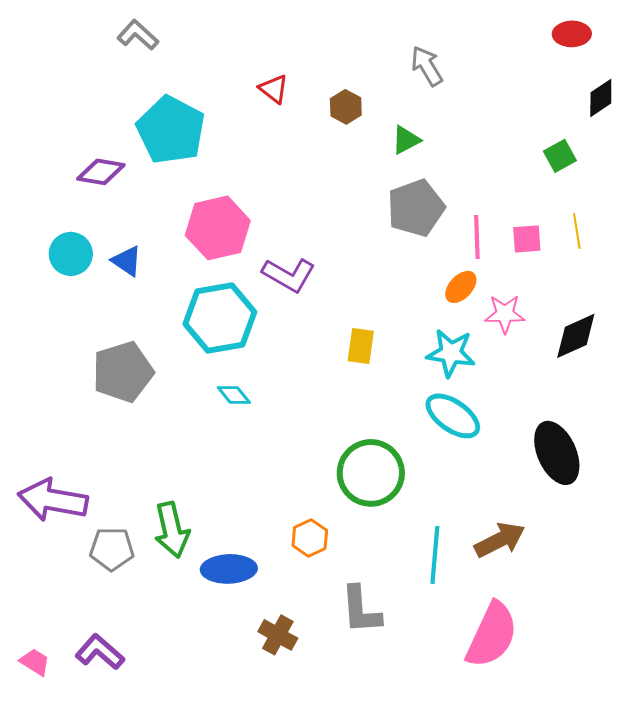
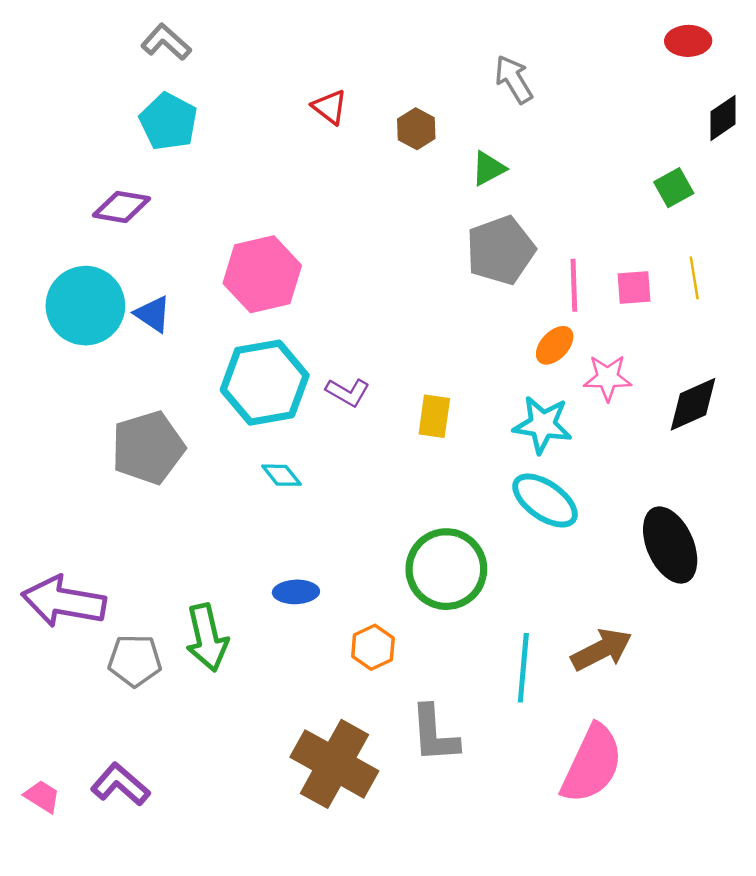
cyan pentagon: (171, 130) -> (168, 122), moved, size x0.7
cyan circle: (71, 254) -> (85, 306), size x1.5
purple L-shape: (289, 275) -> (348, 392), moved, size x0.7
blue ellipse: (229, 569) -> (296, 592), moved, size x0.7
brown cross: (278, 635) -> (334, 764), size x1.8

